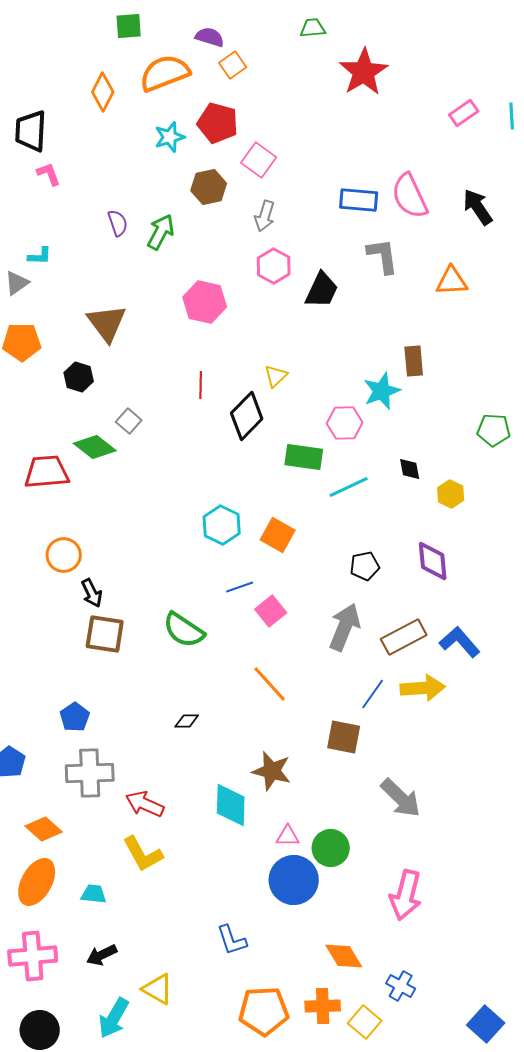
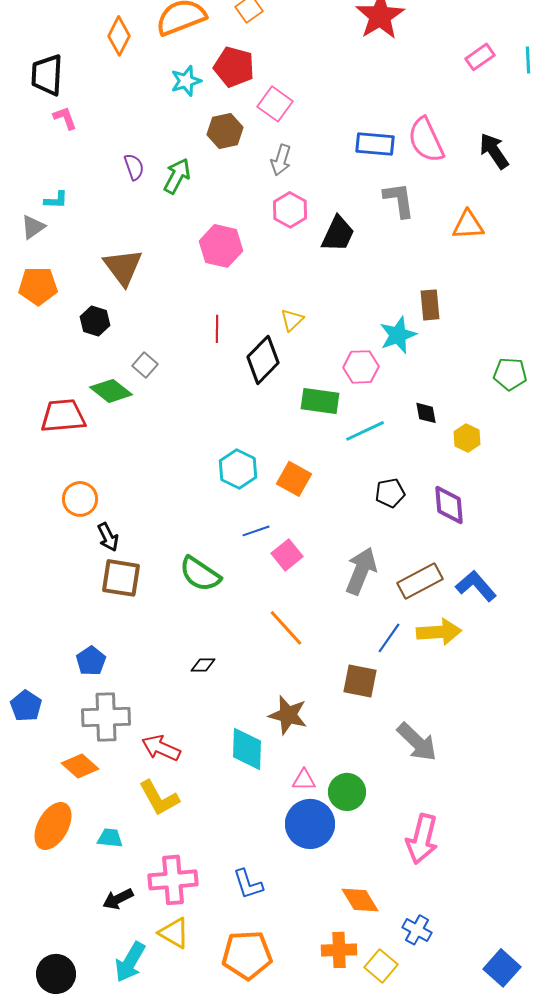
black pentagon: (365, 566) -> (390, 493), moved
orange diamond: (44, 829) -> (80, 766), moved
pink cross: (33, 956) -> (173, 880), moved
orange pentagon: (264, 1011) -> (247, 955), moved

